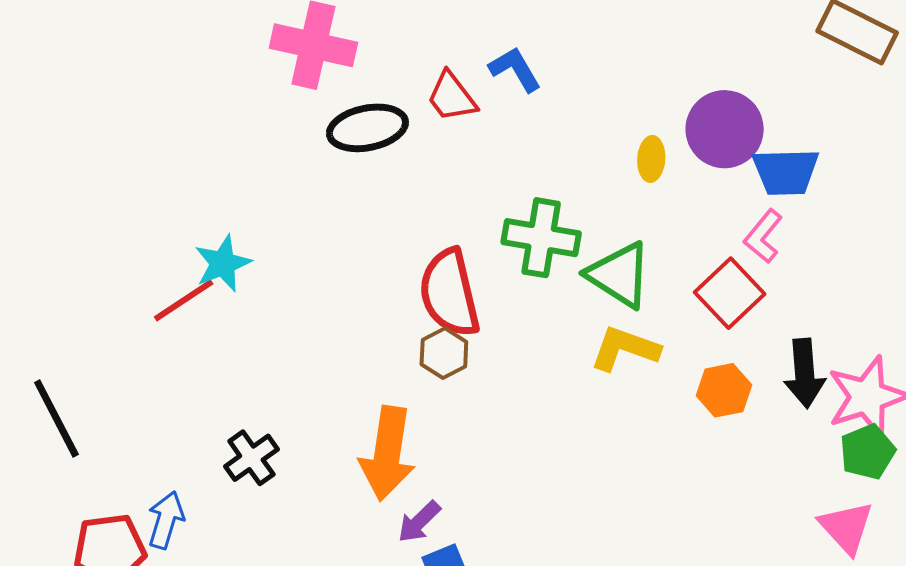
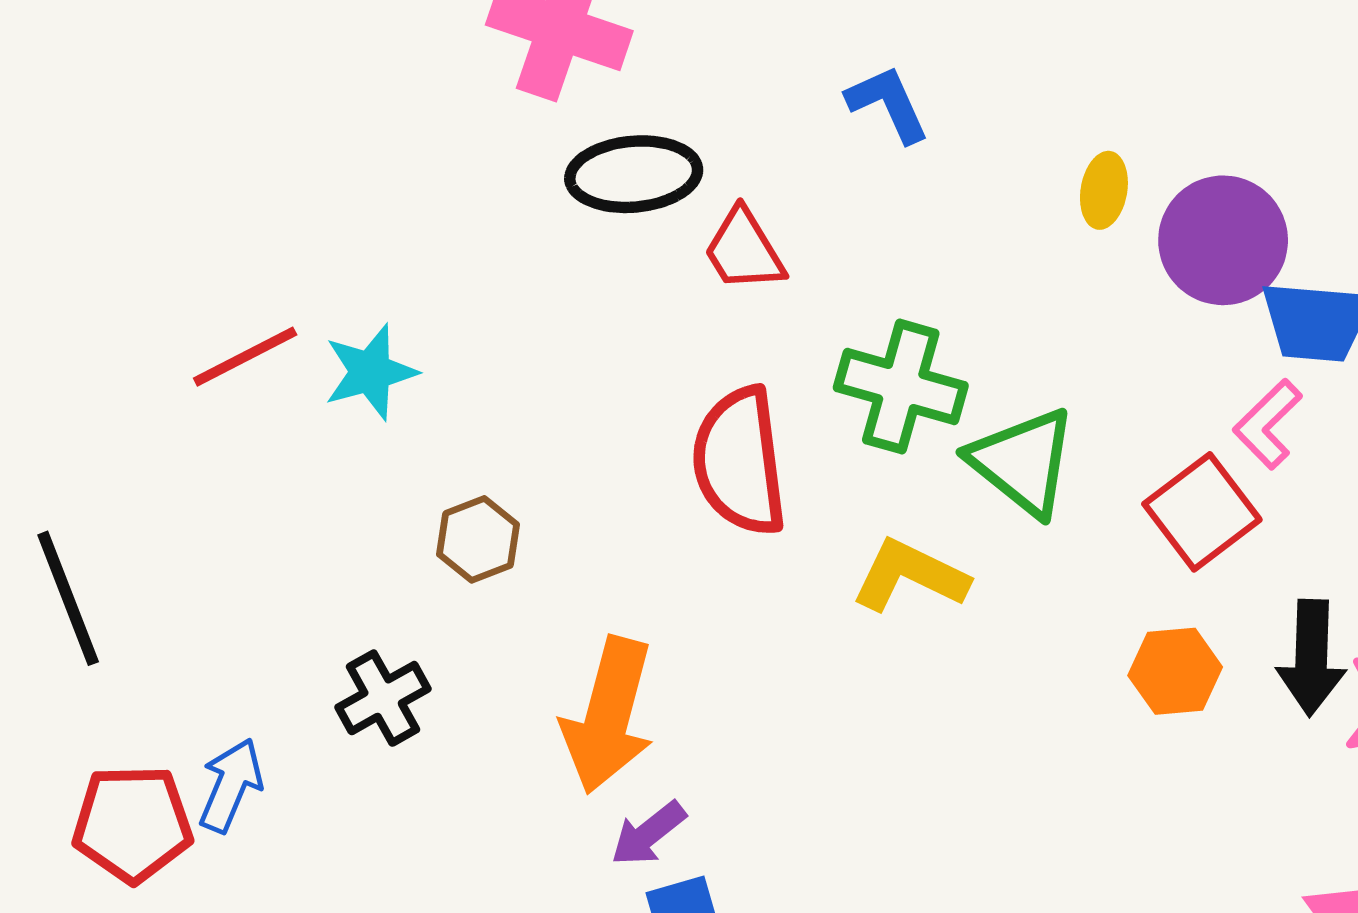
red trapezoid: (452, 97) -> (744, 250), moved
yellow ellipse: (651, 159) -> (1104, 190), moved
red line: (184, 300) -> (245, 357), moved
yellow L-shape: (625, 349) -> (910, 576), moved
brown hexagon: (444, 353) -> (478, 539), moved

